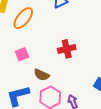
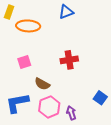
orange ellipse: (23, 18) -> (28, 26), turned 50

